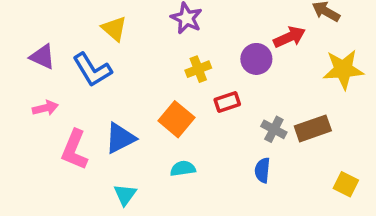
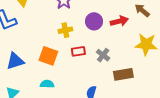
purple circle: (256, 59) -> (94, 21), moved
orange square: (176, 119) -> (48, 56), turned -30
gray cross: (274, 129) -> (103, 55), moved

